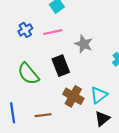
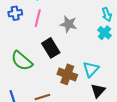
blue cross: (25, 30) -> (15, 13), moved, turned 32
pink line: (53, 32) -> (38, 18), turned -54

